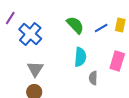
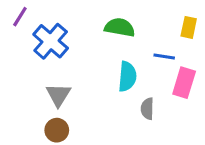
green semicircle: (75, 25) -> (120, 27), turned -36
blue line: (101, 28) -> (164, 57), moved, turned 40

